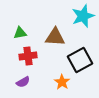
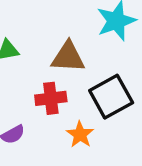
red cross: (28, 56) -> (51, 98), moved

